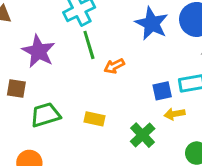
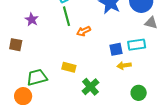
purple star: (39, 51) -> (32, 19), size x0.6
green trapezoid: (45, 115) -> (37, 77), moved
green cross: (143, 135) -> (90, 87), moved

